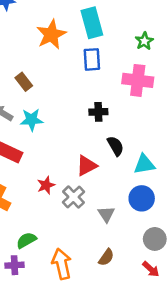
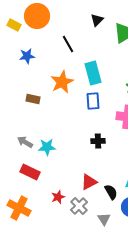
brown rectangle: (24, 82) -> (33, 99), moved, turned -40
black semicircle: (115, 146) -> (111, 192), moved

